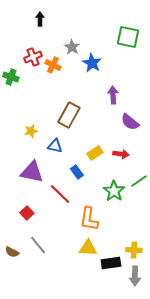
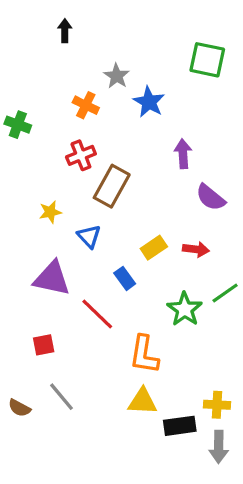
red cross: (33, 57) -> (81, 155), moved
blue triangle: (55, 146) -> (89, 236), turned 35
red square: (27, 213) -> (44, 345), turned 32

